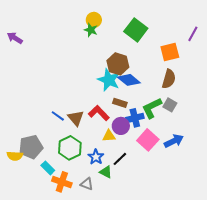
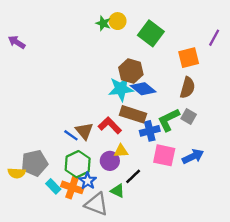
yellow circle: (94, 20) -> (118, 21), moved
green star: (91, 30) -> (103, 23), moved
cyan star: (109, 80) -> (121, 89), turned -30
brown rectangle: (120, 103) -> (133, 114), size x1.6
blue line: (58, 116) -> (71, 135), moved
purple circle: (121, 126) -> (110, 161), moved
pink square: (148, 140) -> (164, 155), turned -30
blue star: (96, 157) -> (88, 181), moved
orange cross: (62, 182) -> (72, 187), moved
gray triangle: (87, 184) -> (97, 204), size x1.6

